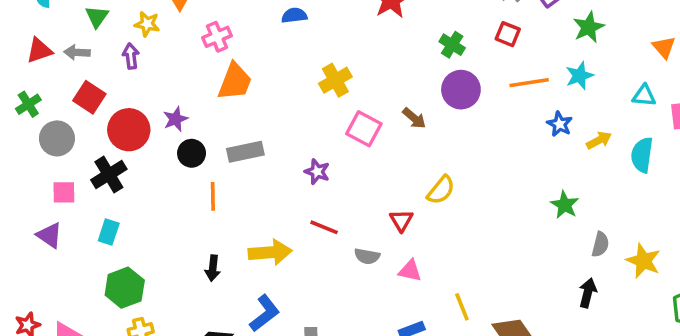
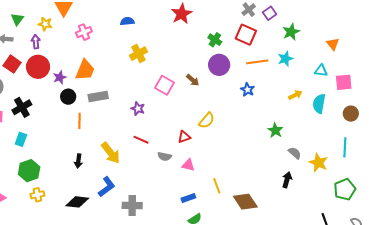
red square: (508, 34) -> (246, 35), size x1.5
yellow cross: (335, 80) -> (138, 54), moved
orange trapezoid: (235, 82) -> (85, 70), moved
blue star: (560, 124) -> (247, 90), moved
red circle: (129, 130) -> (38, 67), moved
red triangle: (401, 220) -> (184, 137), turned 40
gray semicircle: (600, 244) -> (295, 153), turned -64
yellow arrow: (270, 252) -> (111, 153), turned 55

